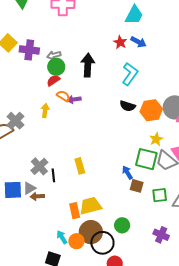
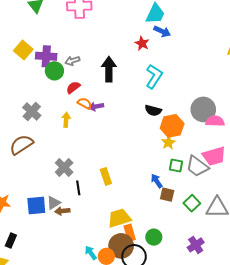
blue arrow: (138, 42) -> (162, 31), moved
green circle: (56, 67) -> (54, 71), moved
orange hexagon: (151, 110) -> (172, 126), moved
gray cross: (15, 121) -> (32, 111), moved
yellow star: (156, 139) -> (168, 143), moved
green square: (146, 159) -> (176, 166), size x0.6
gray cross: (39, 166) -> (64, 167), moved
green square: (160, 195) -> (192, 203), turned -35
orange rectangle: (75, 211) -> (130, 233), moved
purple cross: (161, 235) -> (196, 245), turned 35

